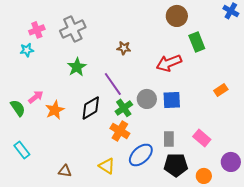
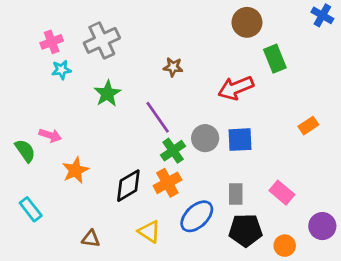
cyan star: (27, 50) -> (61, 70), moved
pink arrow: (36, 97) -> (50, 135), turned 56
black diamond: (91, 108) -> (128, 186), moved
orange star: (55, 110) -> (75, 170), moved
orange cross: (120, 131) -> (167, 183), turned 30

